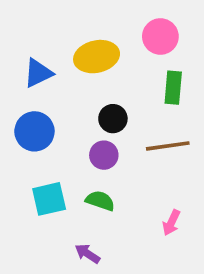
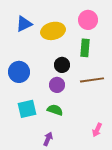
blue triangle: (38, 73) -> (24, 24), moved
green rectangle: (173, 88) -> (85, 48), moved
pink arrow: (171, 223) -> (97, 130), moved
purple arrow: (87, 254) -> (48, 139), turned 80

